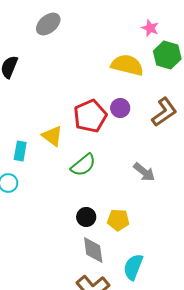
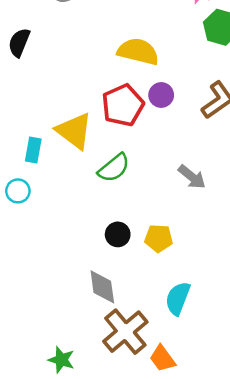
yellow semicircle: (127, 65) -> (138, 52), moved
yellow triangle: (52, 136) -> (74, 131), size x1.4
gray diamond: (93, 250) -> (102, 287), moved

